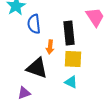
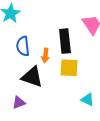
blue semicircle: (34, 24) -> (23, 46), moved
cyan triangle: (71, 82) -> (88, 99), moved

